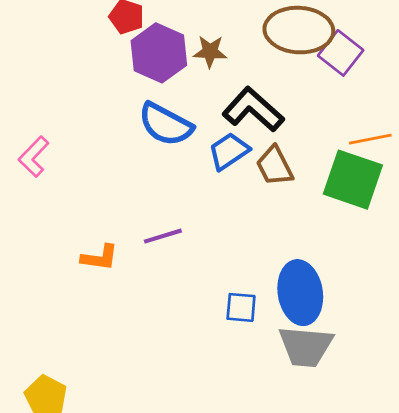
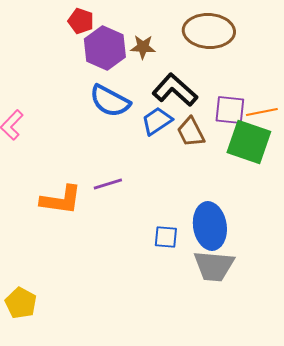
purple square: (341, 53) -> (230, 110), moved, turned -32
orange L-shape: (100, 258) -> (61, 200), size x1.5

